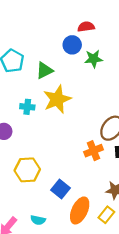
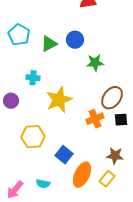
blue circle: (72, 45) -> (75, 40), moved
green star: (94, 59) -> (95, 63), moved
yellow star: (57, 99) -> (59, 100), moved

